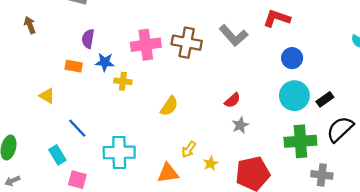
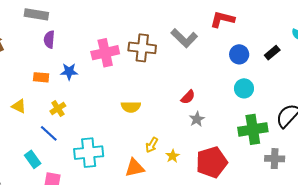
purple semicircle: (88, 39) -> (49, 39), moved
yellow cross: (123, 81) -> (58, 108), moved, turned -35
cyan circle: (294, 96) -> (244, 88), size x0.7
black rectangle: (325, 99) -> (272, 53), moved
yellow semicircle: (169, 106) -> (131, 107), turned 60

